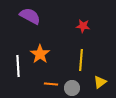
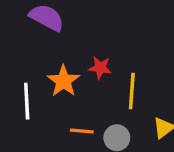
red star: (83, 26) -> (100, 68), moved

